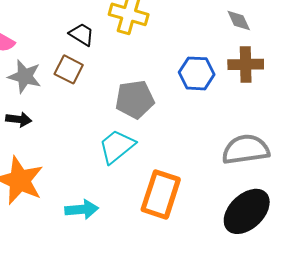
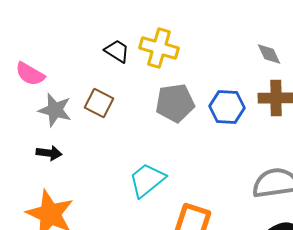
black trapezoid: (82, 34) -> (117, 51), moved
gray pentagon: (135, 99) -> (175, 103), moved

